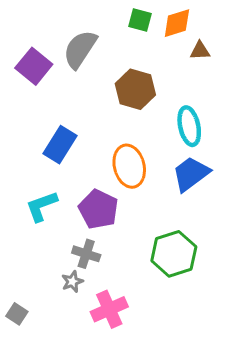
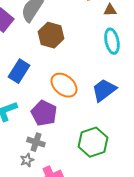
brown hexagon: (135, 89) -> (51, 35), moved
cyan ellipse: (189, 126) -> (112, 41), moved
orange ellipse: (129, 166) -> (64, 85), turned -36

